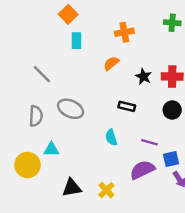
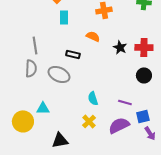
orange semicircle: (111, 63) -> (93, 36), turned 64
gray line: (42, 74) -> (35, 45), turned 36
black rectangle: (127, 106) -> (73, 54), moved
gray semicircle: (36, 116) -> (31, 68), moved
yellow cross: (106, 190) -> (89, 121), moved

